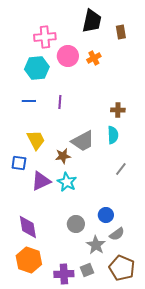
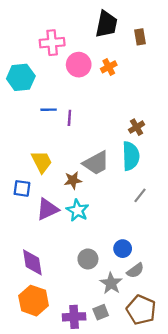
cyan hexagon: (37, 68) -> (21, 77), moved
blue line: (29, 101) -> (49, 110), moved
brown cross: (118, 110) -> (137, 127), turned -32
cyan semicircle: (113, 135) -> (131, 156), size x1.4

